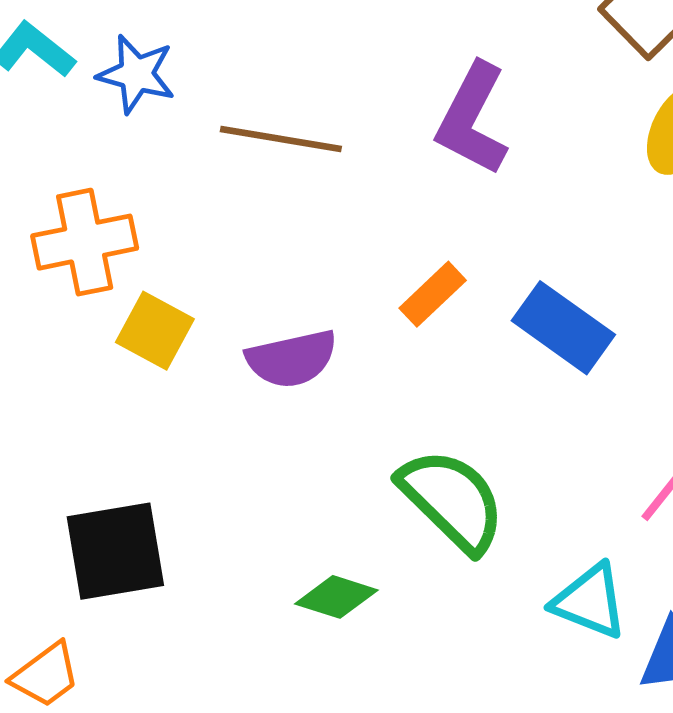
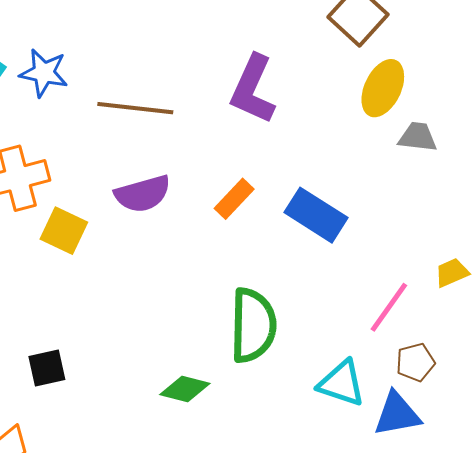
purple semicircle: (292, 359) -> (143, 194), moved
green semicircle: (452, 500) -> (253, 325), turned 50
black square: (115, 551) -> (47, 368), size x0.6

